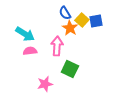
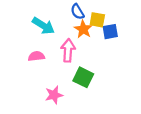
yellow square: (82, 20) -> (97, 20), turned -32
blue square: (96, 21) -> (110, 32), moved
cyan arrow: (25, 34) -> (43, 26), moved

